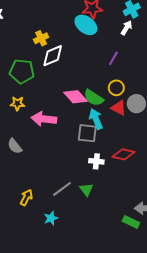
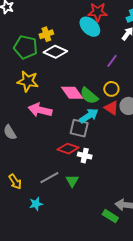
white diamond: (53, 56) -> (55, 52), turned 40
green pentagon: (22, 71) -> (26, 47), moved
yellow star: (17, 103) -> (28, 81), moved, size x1.5
cyan arrow: (96, 119) -> (89, 116), turned 72
red diamond: (124, 154) -> (68, 149), moved
yellow arrow: (26, 197) -> (15, 182), turned 112

